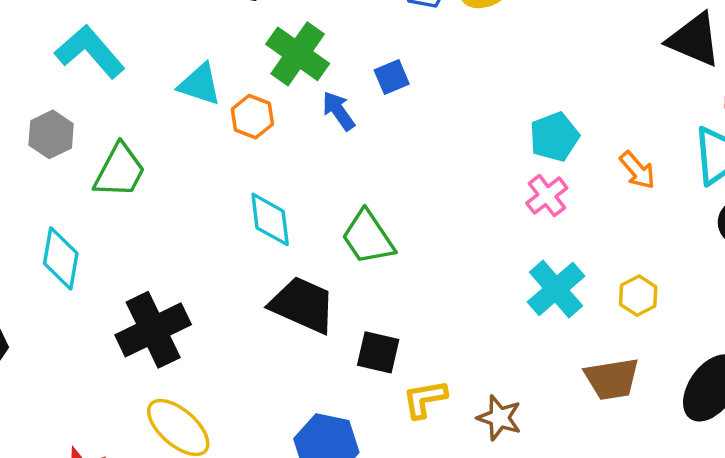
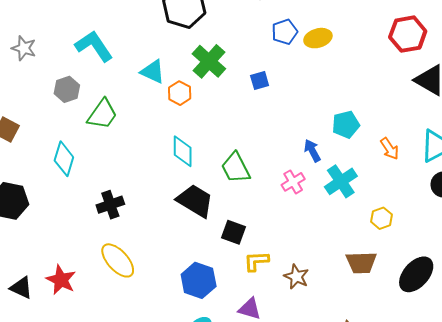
blue arrow: (339, 111) -> (312, 151), moved
pink cross: (547, 196) -> (293, 182), moved
cyan cross: (556, 289) -> (341, 181), moved
black cross: (153, 330) -> (110, 205), size x0.7

